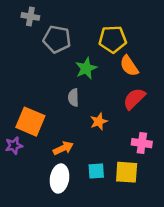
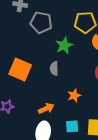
orange square: (30, 122) -> (20, 69), moved
orange star: (99, 122) -> (74, 95), moved

